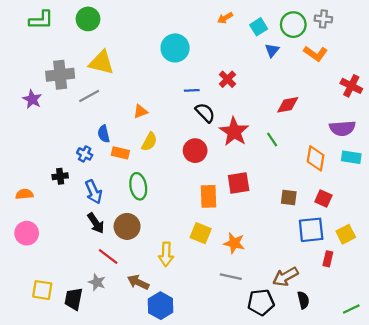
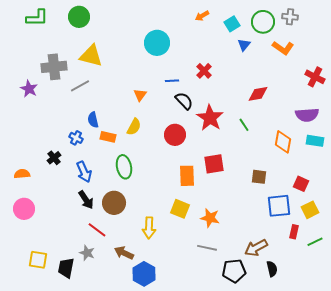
orange triangle: (140, 112) -> (140, 95), moved, turned -32
black cross: (60, 176) -> (54, 158), turned -32
red square: (323, 199) -> (301, 184), moved
green line: (351, 309) -> (315, 242), moved

